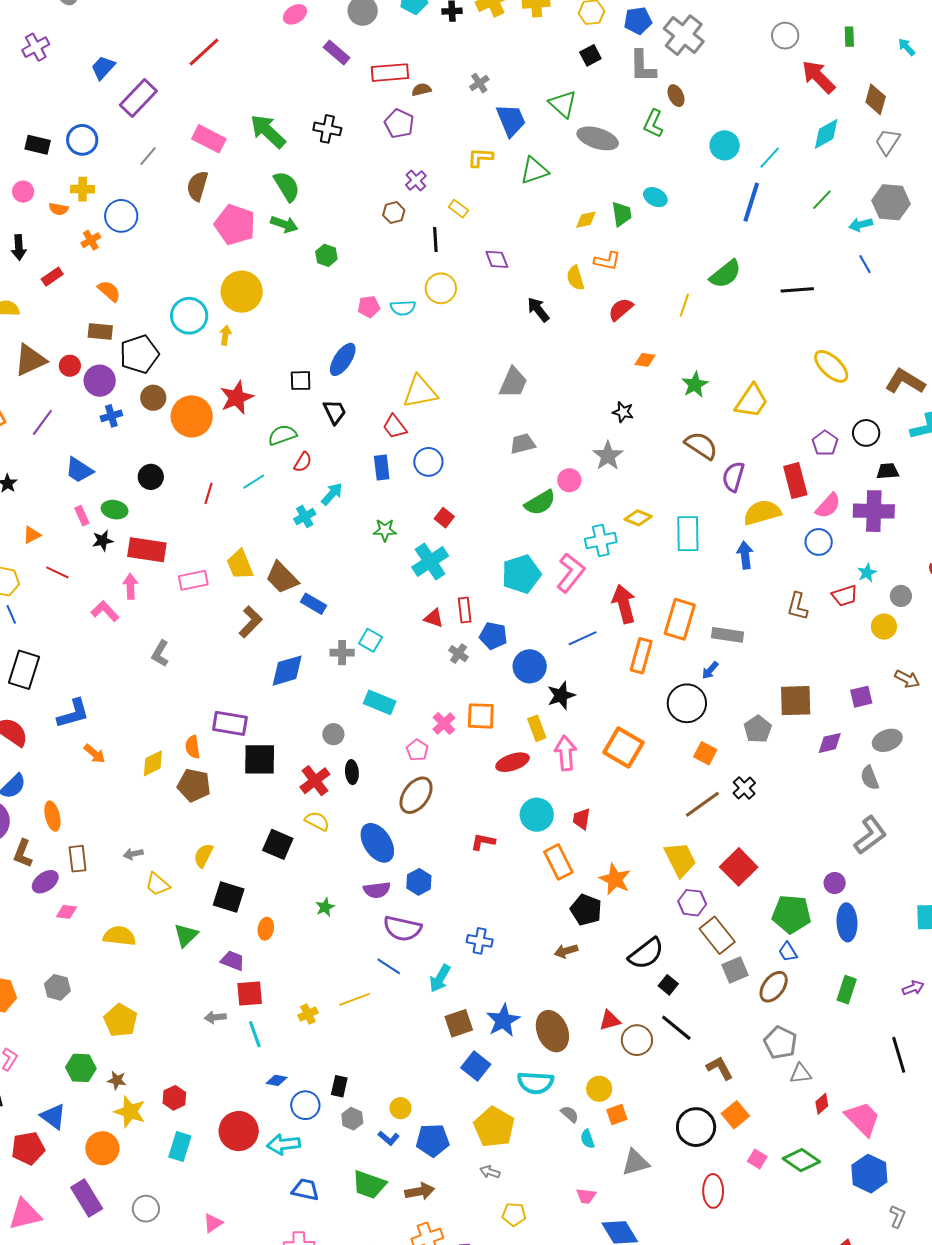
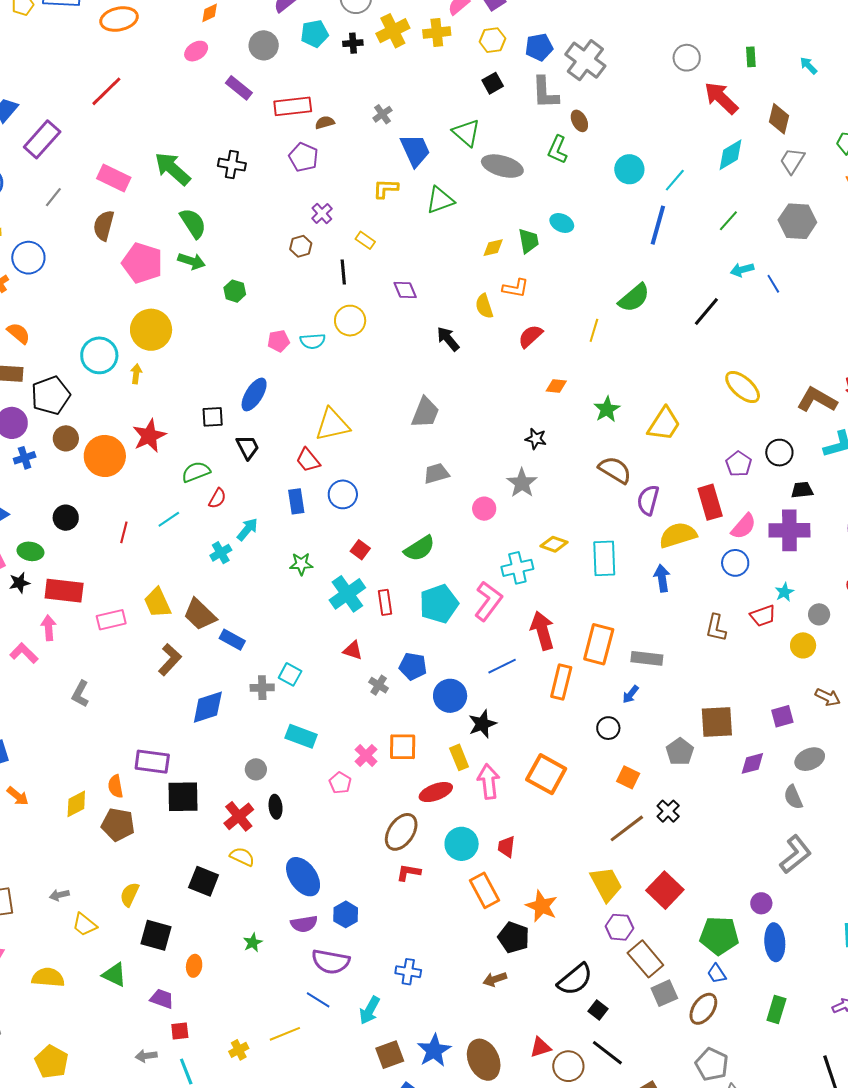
cyan arrow: (861, 225) -> (742, 270), moved
black line: (797, 290) -> (706, 312), turned -44
green semicircle: (540, 503) -> (419, 548), moved
red rectangle: (465, 610) -> (385, 602), moved
black circle: (687, 703) -> (608, 728), size x0.6
brown ellipse: (416, 795) -> (401, 832), moved
green triangle: (186, 935) -> (114, 975), turned -48
red square: (250, 993) -> (180, 1031), size x0.7

